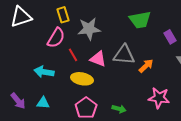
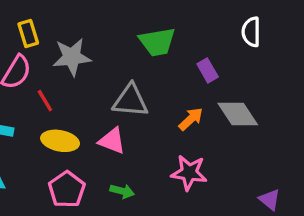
pink triangle: (98, 59) -> (112, 141), moved
orange arrow: (146, 66) -> (191, 119), moved

